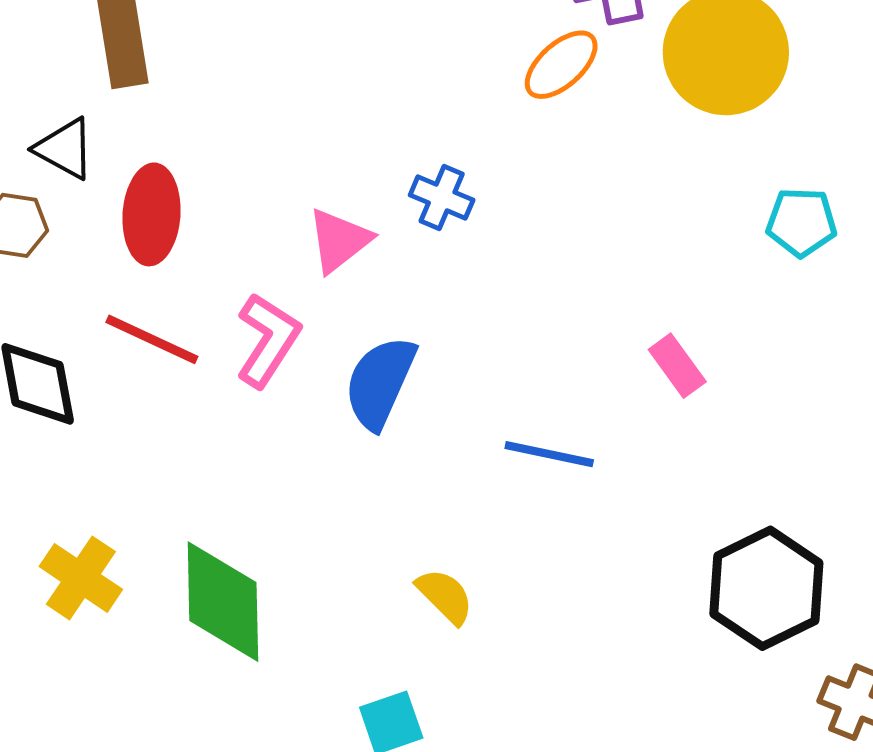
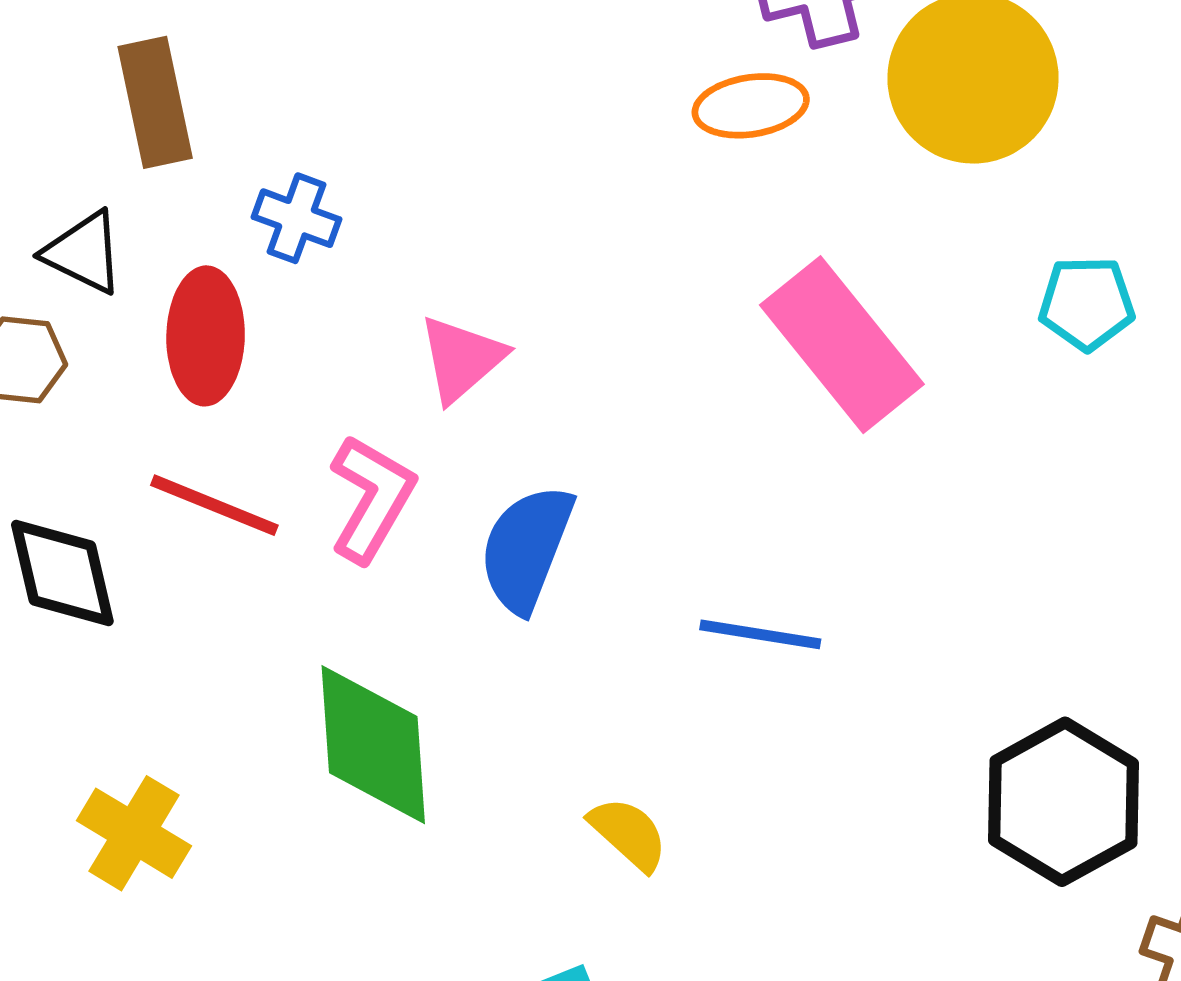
orange ellipse: (561, 65) -> (751, 106), turned 36
blue cross: (442, 197) -> (297, 218), moved
pink rectangle: (677, 366) -> (842, 345), moved, size x2.0
green diamond: (223, 602) -> (373, 745), moved

